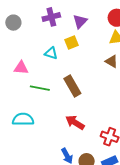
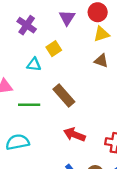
purple cross: (51, 17) -> (27, 25), turned -30
purple triangle: (80, 21) -> (67, 18), moved

